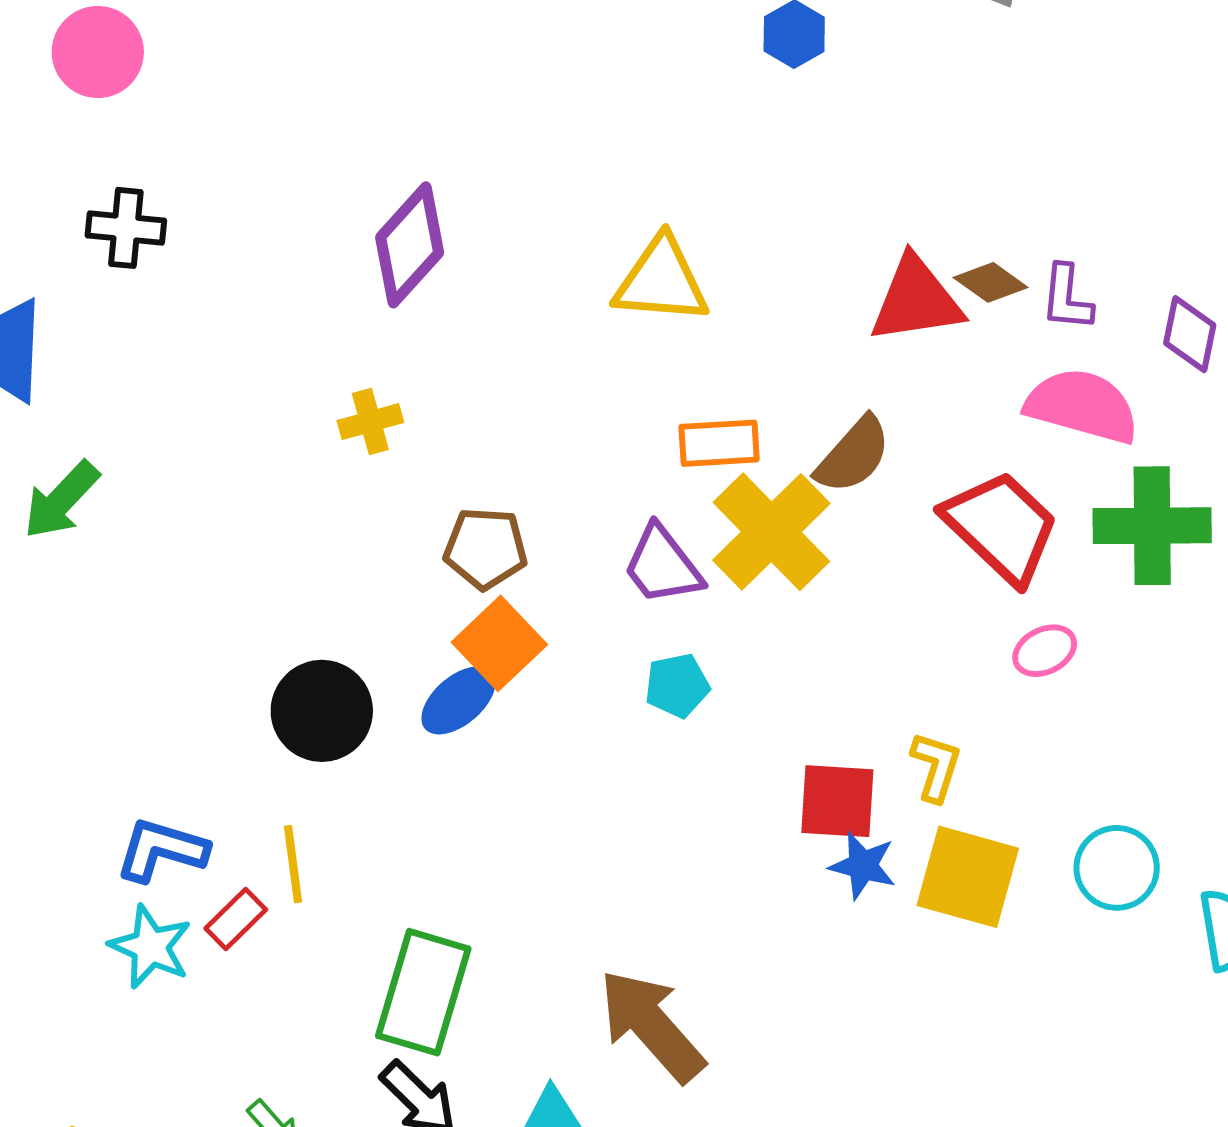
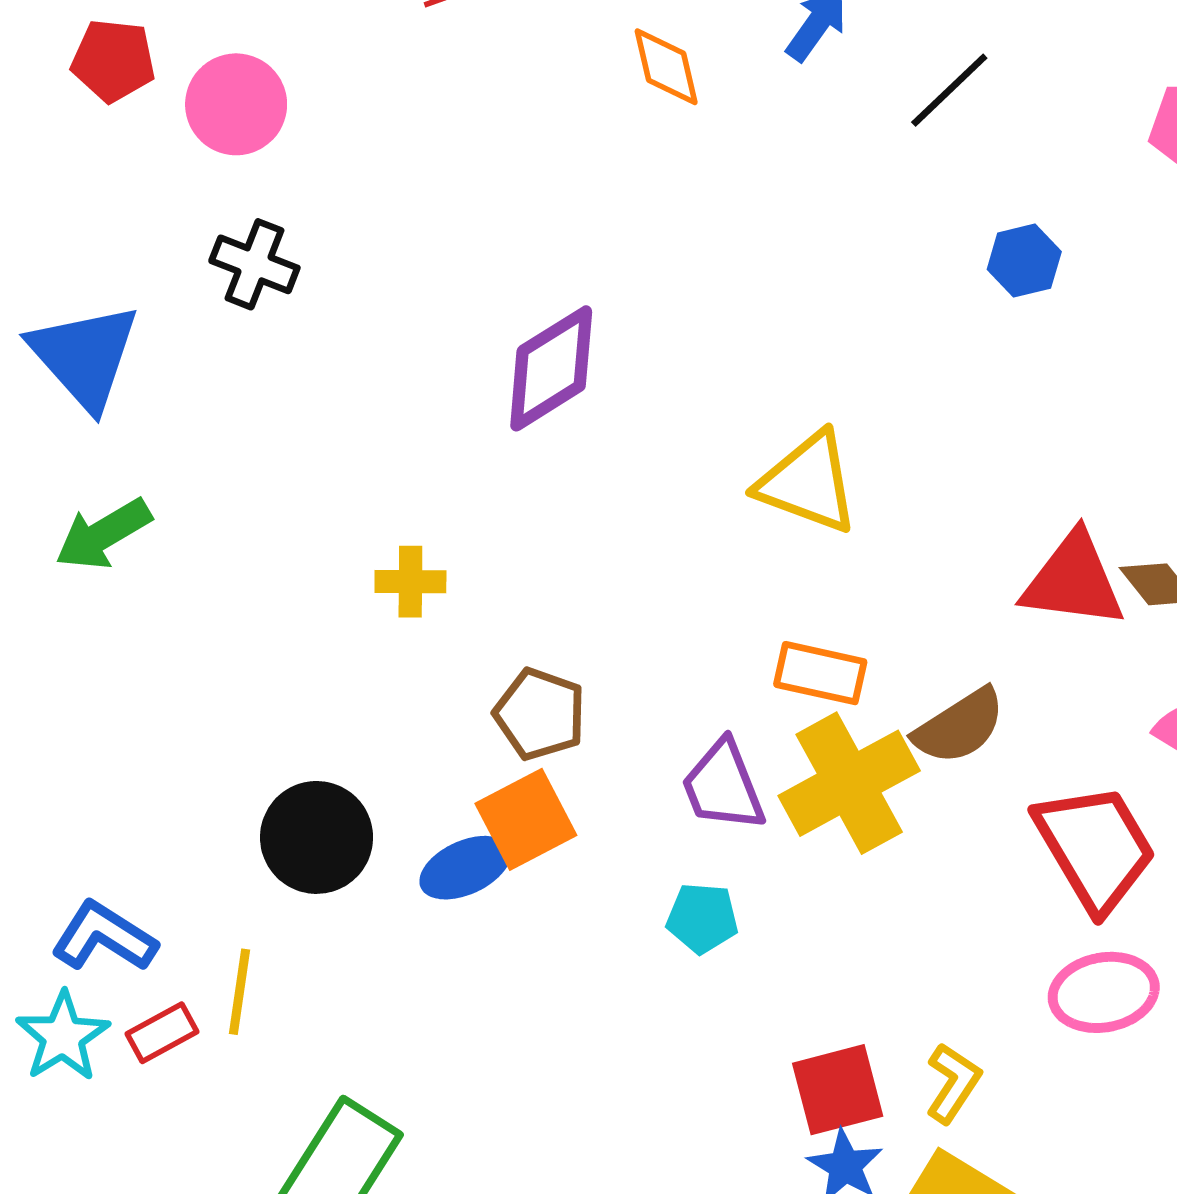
pink circle: (98, 52) -> (236, 104), moved
yellow cross: (370, 422) -> (410, 582), moved
pink ellipse: (1045, 651) -> (1104, 992), size x1.5
red square: (837, 801) -> (838, 1090), turned -34

